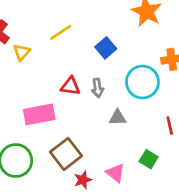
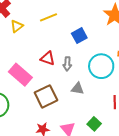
pink rectangle: (39, 114) -> (20, 75), turned 40
brown square: (66, 154) -> (46, 96), moved

